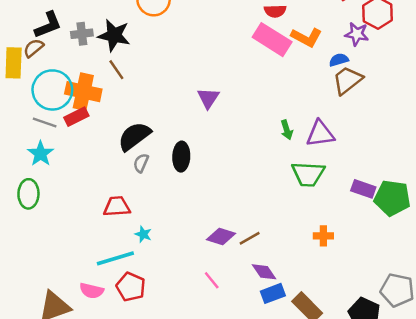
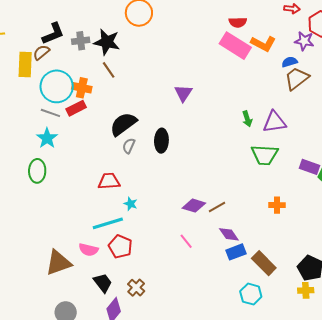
orange cross: (83, 92) -> (82, 88), size x0.7

